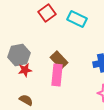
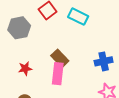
gray hexagon: (19, 55) -> (19, 28), moved

